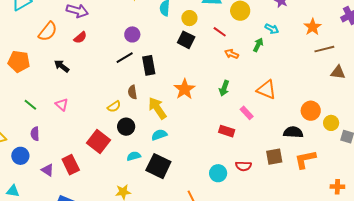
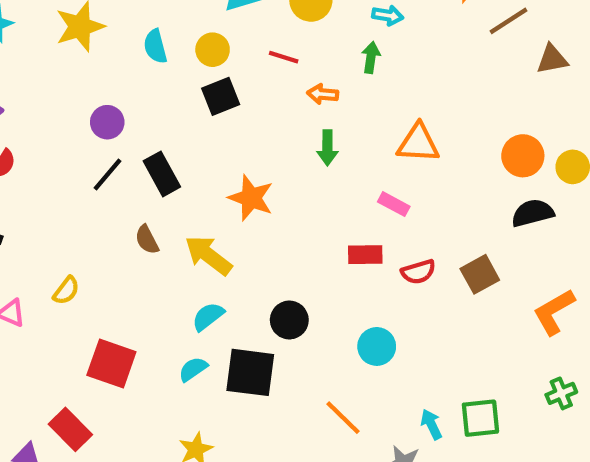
black square: (186, 40) -> (221, 96), turned -30
green arrow: (224, 88) -> (327, 148), moved
yellow semicircle: (114, 107) -> (66, 291), moved
black circle: (126, 127) -> (289, 320), moved
black semicircle: (293, 132) -> (533, 213), moved
cyan semicircle: (159, 135) -> (208, 316), moved
orange L-shape: (305, 159) -> (554, 312), moved
red semicircle: (243, 166) -> (418, 272), moved

